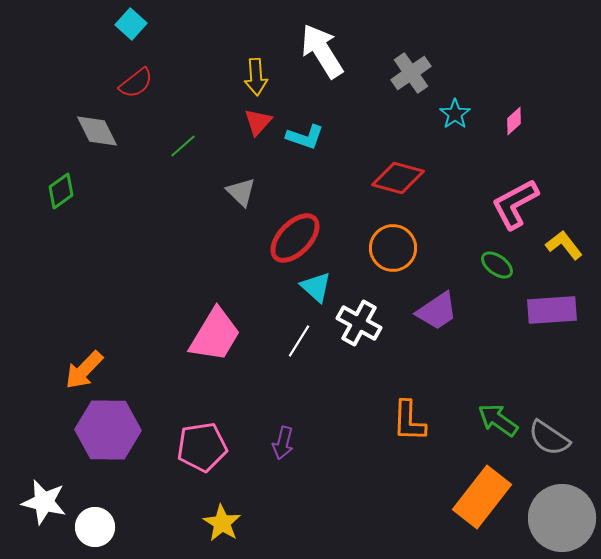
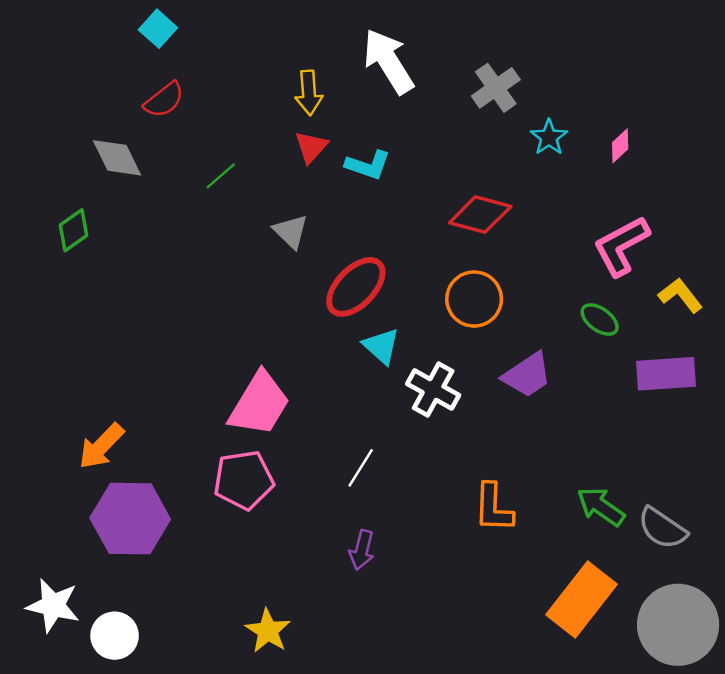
white line: (299, 341) -> (361, 468), moved
purple arrow: (283, 443) -> (362, 550), moved
pink pentagon: (202, 447) -> (244, 480), moved

